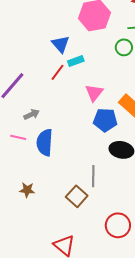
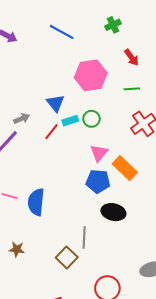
green circle: (124, 47) -> (91, 119), moved
pink triangle: (94, 93) -> (99, 153), moved
gray arrow: (32, 114) -> (22, 119), moved

